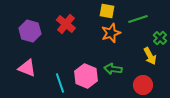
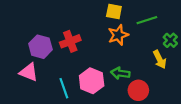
red cross: (66, 24) -> (70, 41), moved, turned 30
purple hexagon: (30, 31) -> (40, 47), moved
red circle: (143, 85) -> (138, 90), moved

